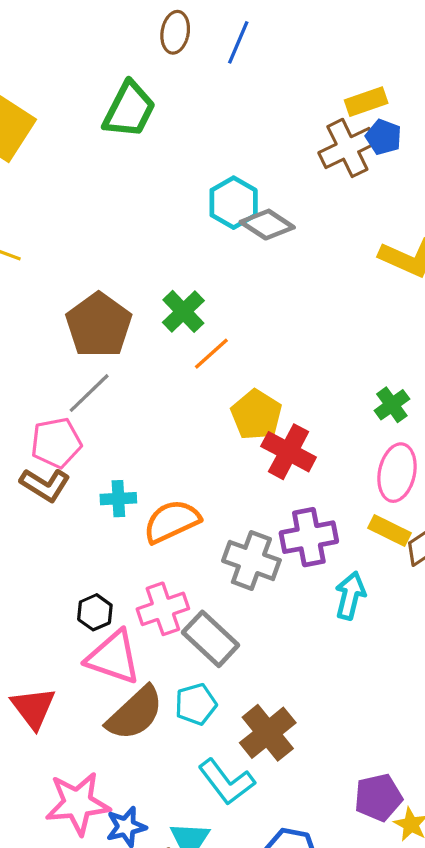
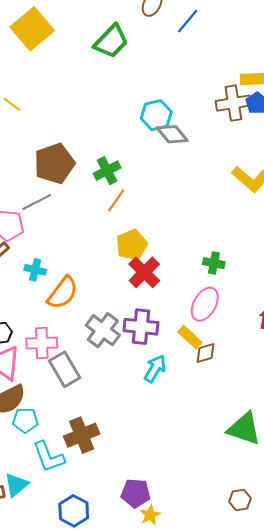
orange line: (211, 354) -> (116, 201), turned -30
green cross: (392, 405) -> (214, 263), turned 30
orange semicircle: (172, 521) -> (63, 293), turned 135
cyan pentagon: (196, 704) -> (25, 420), moved

